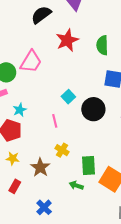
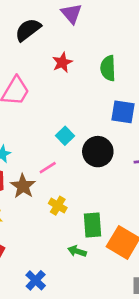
red star: (67, 40) -> (62, 62), size x0.7
pink line: (55, 121) -> (48, 168), turned 72
brown star: (40, 167) -> (23, 186), moved

